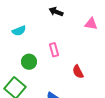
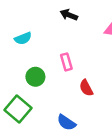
red semicircle: (78, 72) -> (86, 88), moved

